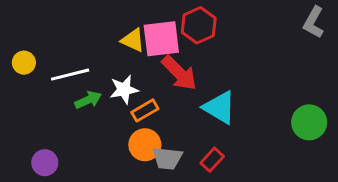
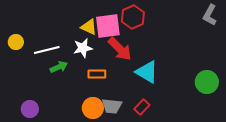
white star: (124, 90) -> (83, 48), moved
orange rectangle: (145, 110) -> (97, 74), turned 30
orange circle: (145, 145) -> (93, 108), moved

